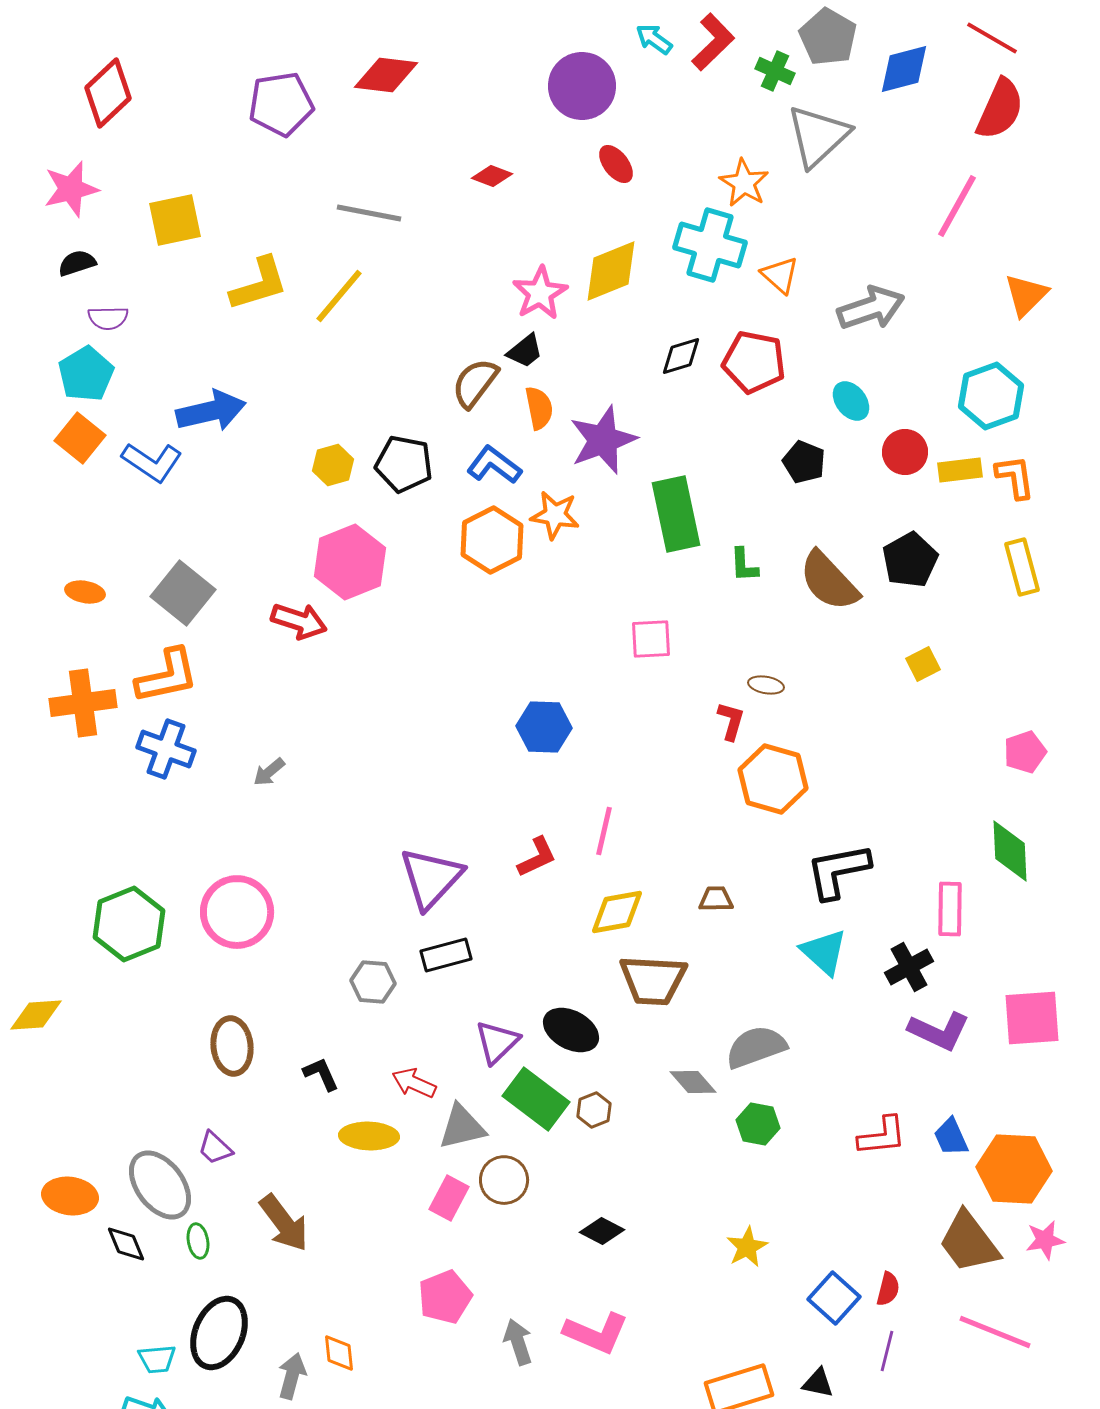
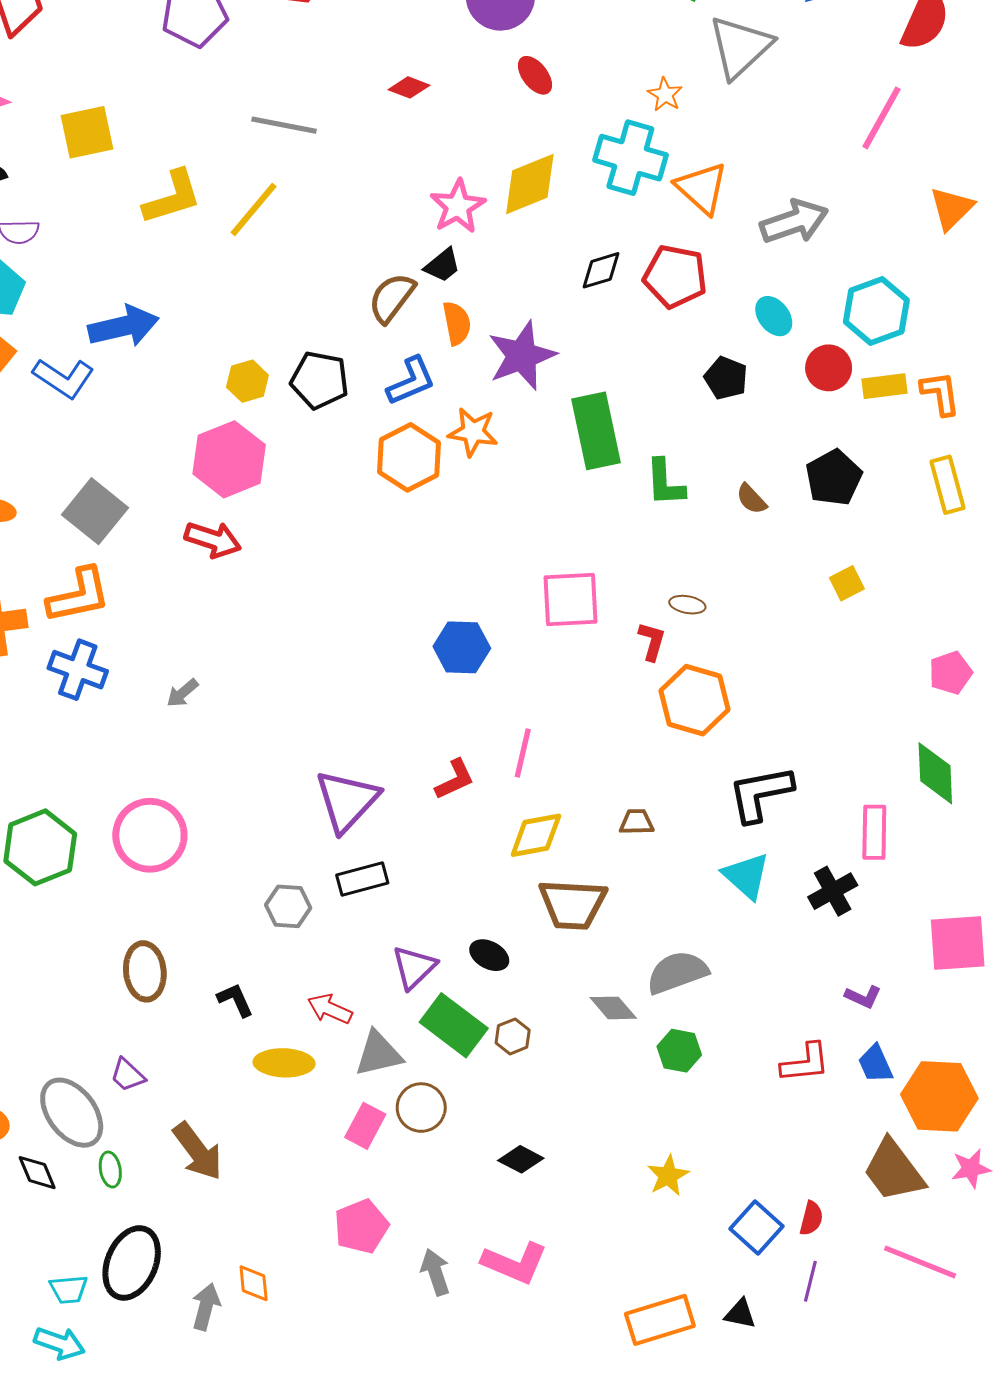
orange star: (744, 183) -> (665, 95), size x0.7
orange triangle: (780, 275) -> (702, 188), size x1.4
cyan hexagon: (991, 396) -> (876, 311), moved
blue L-shape: (494, 465) -> (411, 381), turned 120
pink hexagon: (350, 562) -> (229, 459), moved
green L-shape: (744, 565) -> (665, 483), size x1.4
brown semicircle: (829, 581) -> (751, 499), size x0.5
pink square: (651, 639) -> (571, 600), moved, size x1.4
black ellipse: (571, 1030) -> (489, 955), size x0.7
purple L-shape: (939, 1031) -> (863, 997), moved, size x0.6

